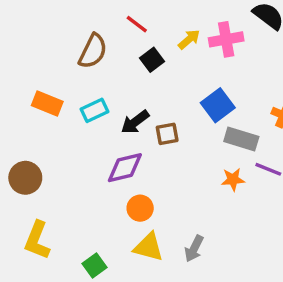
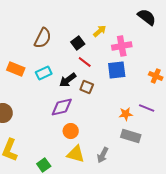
red line: (137, 24) -> (85, 62), moved
pink cross: (226, 39) -> (122, 46), moved
blue square: (218, 105) -> (117, 70), turned 30
brown square: (167, 134) -> (87, 87), turned 32
gray rectangle: (241, 139) -> (131, 136), moved

